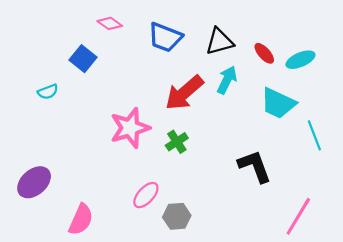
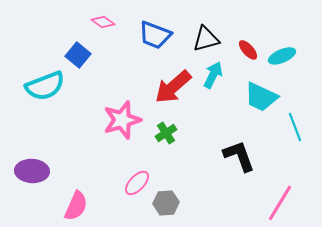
cyan semicircle: (48, 92) -> (45, 86), size x2.0
purple ellipse: (34, 182) -> (32, 171), turned 44

